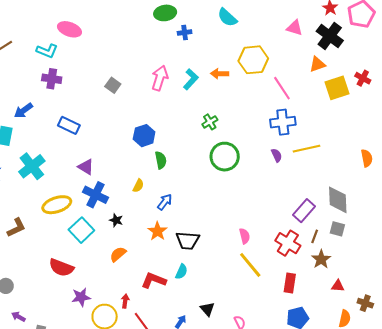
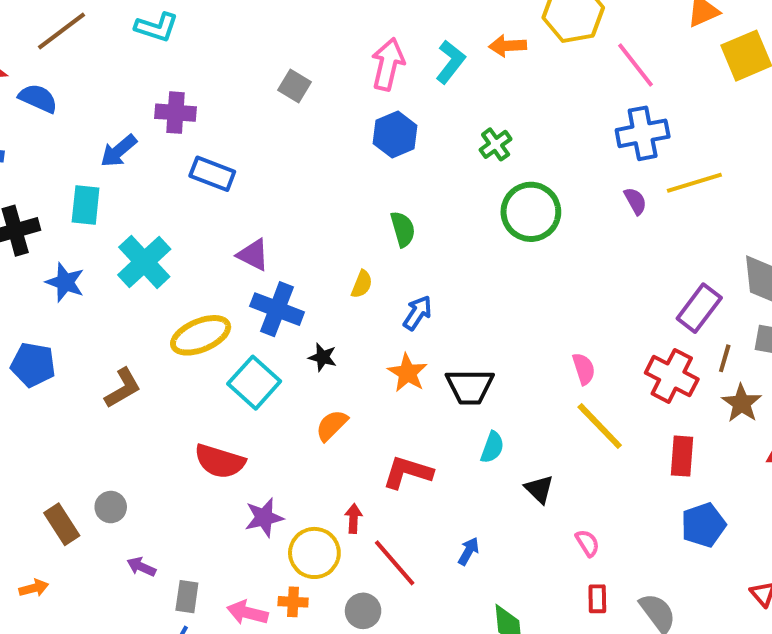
purple cross: (52, 79) -> (176, 113), moved
blue hexagon: (144, 136) -> (395, 135), moved
cyan semicircle: (181, 272) -> (492, 447), moved
black triangle: (207, 309) -> (539, 489), moved

